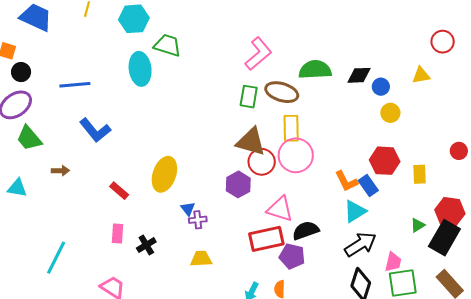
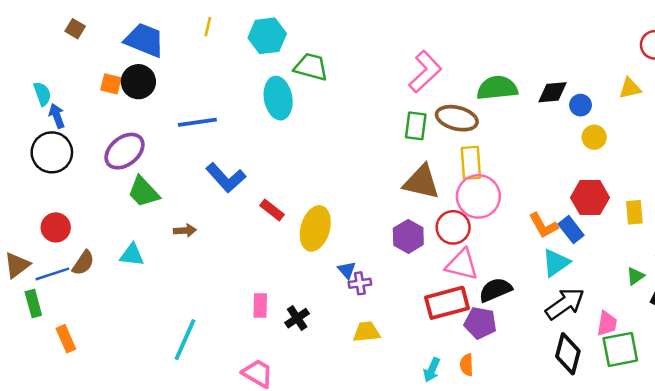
black circle: (21, 72) -> (138, 82), moved, size x1.4
red circle: (262, 162) -> (453, 227), moved
red rectangle: (119, 191) -> (272, 210), moved

